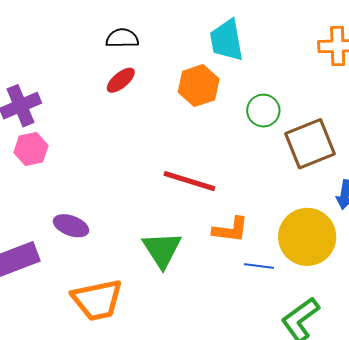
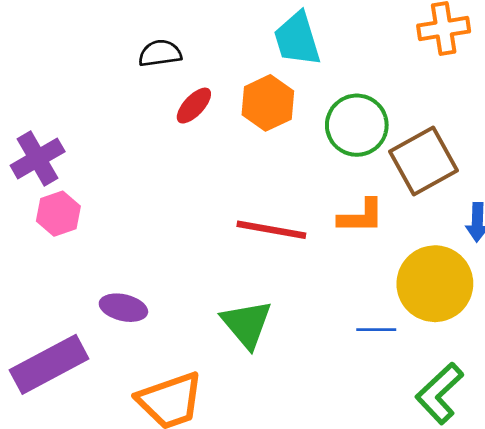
red ellipse: (121, 80) -> (194, 106), moved
green circle: (263, 111) -> (357, 125), size x1.4
orange L-shape: (230, 230) -> (361, 216), moved

